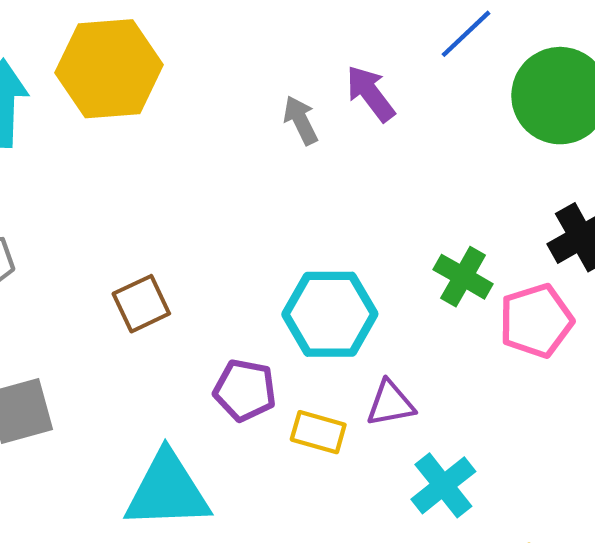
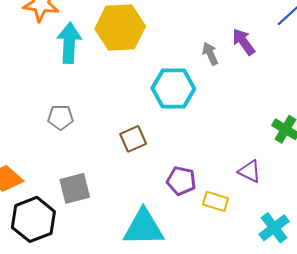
cyan hexagon: (330, 314) -> (173, 88), moved
purple triangle: (390, 403) -> (250, 171), moved, turned 35

